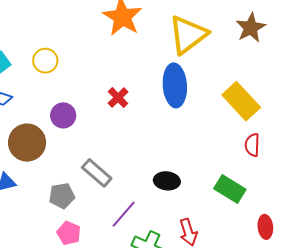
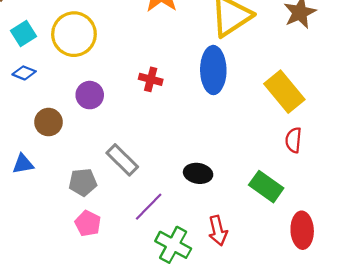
yellow circle: (45, 61) -> (74, 34), size x1.6
red cross: (118, 98) -> (151, 79), turned -35
brown circle: (27, 143) -> (48, 122), size x0.7
red ellipse: (265, 227) -> (302, 230), size x1.4

